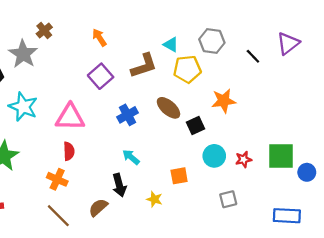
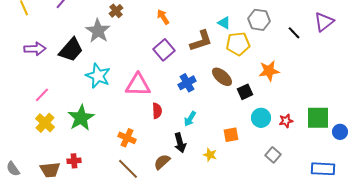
red semicircle: (69, 151) -> (157, 111), moved
cyan arrow: (131, 157) -> (190, 119), turned -98
gray square: (228, 199) -> (273, 155), turned -35

